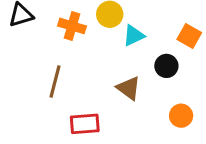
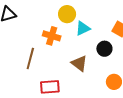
orange cross: (72, 26) -> (52, 36), moved

